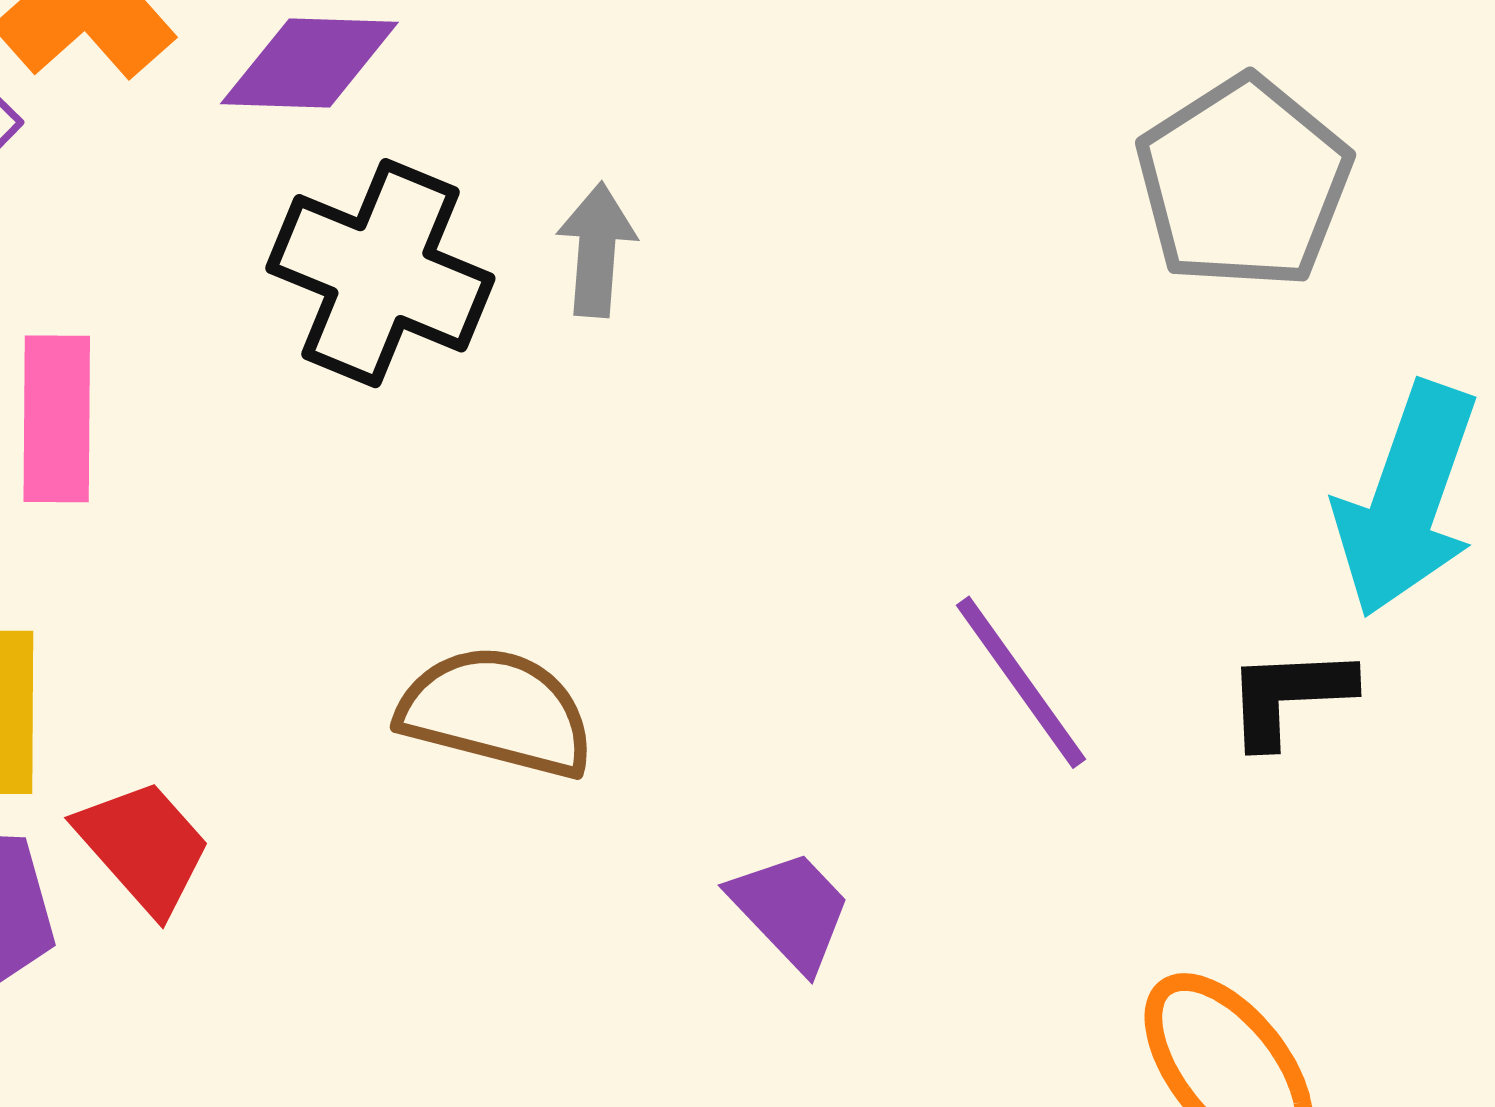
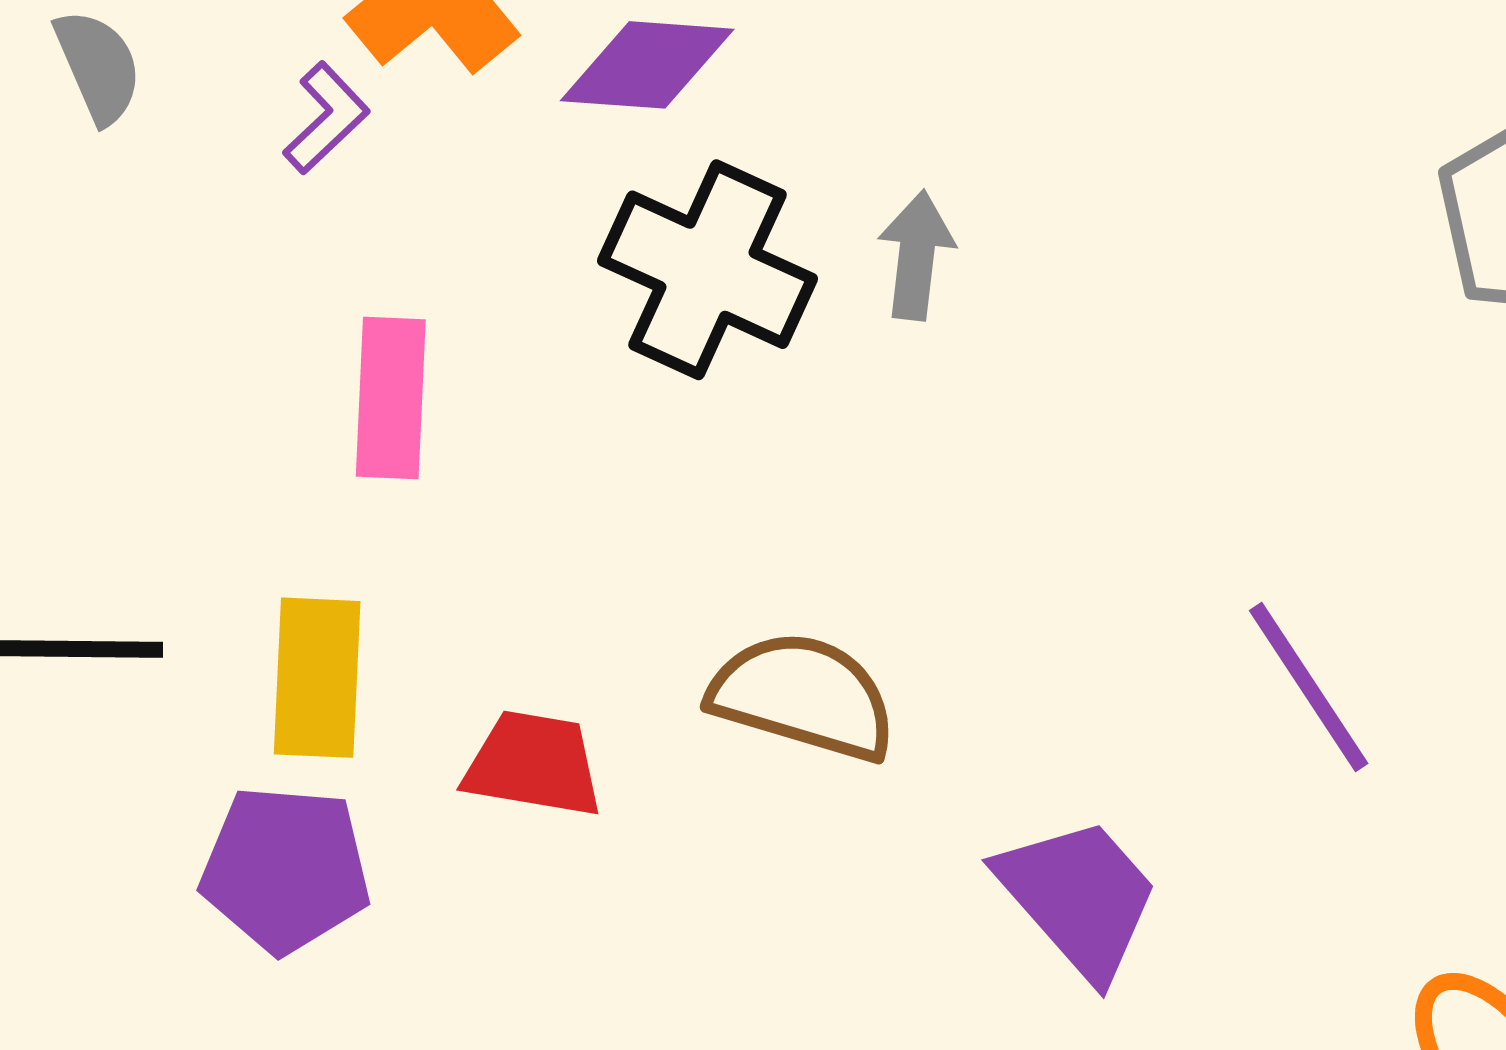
red trapezoid: (144, 847) -> (534, 764), moved, turned -41
purple trapezoid: (791, 910) -> (1079, 897), size x1.4

